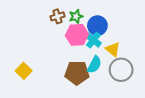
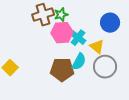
brown cross: (57, 16) -> (43, 15), size x1.5
blue circle: (97, 26) -> (110, 23), moved

